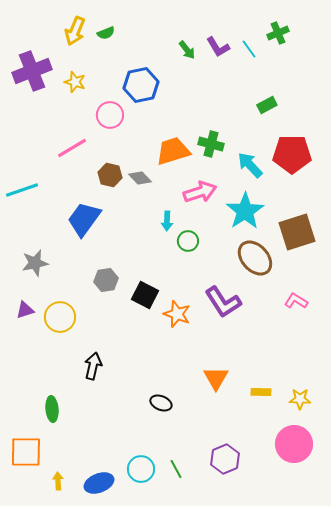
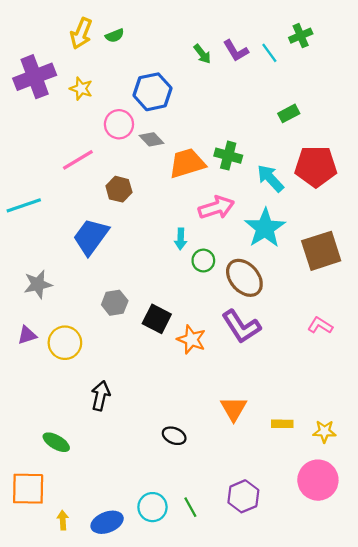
gray diamond: (140, 178) -> (151, 139), moved
brown ellipse: (255, 258) -> (244, 278), moved
green ellipse: (52, 409) -> (56, 442), turned -55

